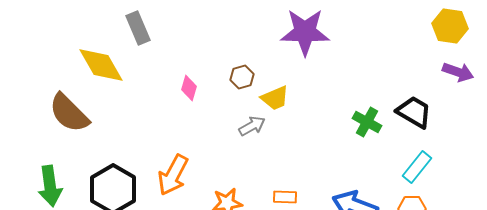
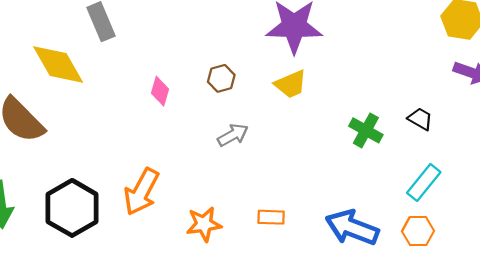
yellow trapezoid: (275, 98) -> (291, 84), moved
black trapezoid: (414, 112) -> (420, 119), size x0.6

